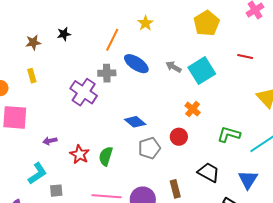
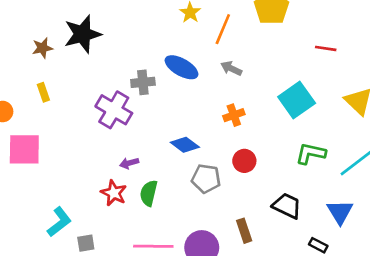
black star: (64, 34) -> (82, 34), size x2.0
orange line: (112, 40) -> (223, 29), moved
cyan square: (202, 71) -> (297, 100), moved
orange cross: (193, 109) -> (234, 115), moved, turned 35
purple arrow: (50, 141) -> (129, 163), moved
gray pentagon: (149, 148) -> (206, 179), turned 30

